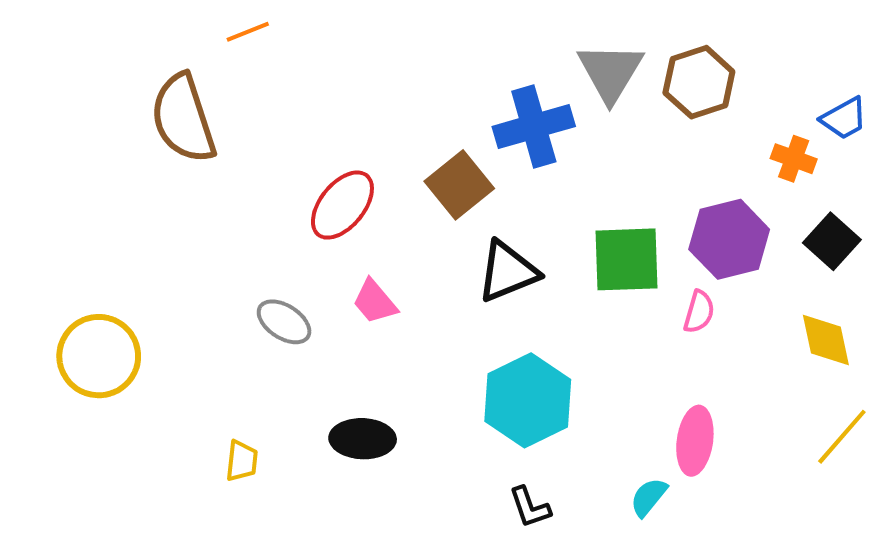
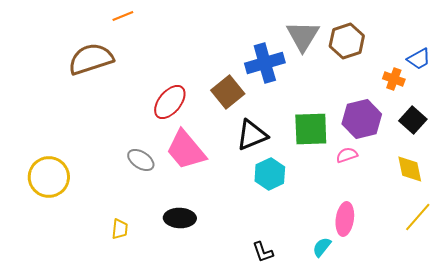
brown semicircle: (183, 118) -> (91, 59), turned 90
pink trapezoid: (375, 302) -> (186, 150), size x1.8
pink semicircle: (699, 312) -> (347, 155), turned -125
cyan hexagon: (528, 400) -> (270, 174), moved, size x0.7

